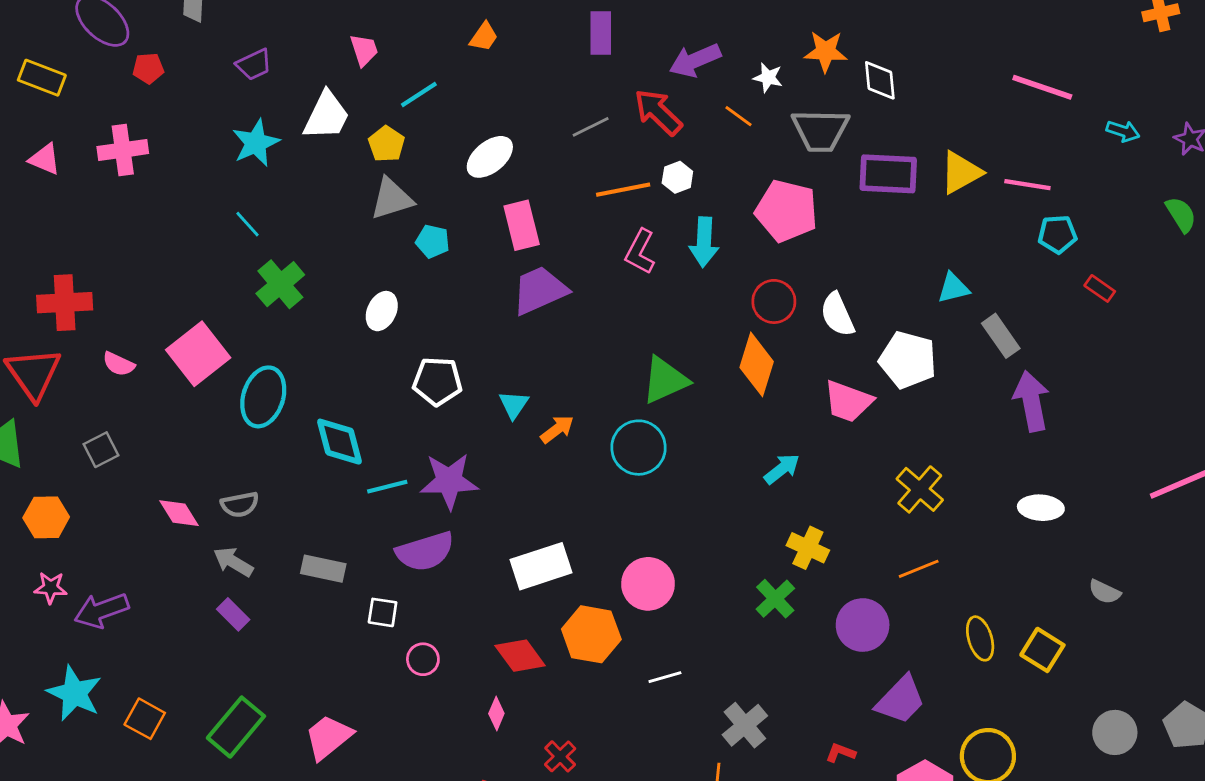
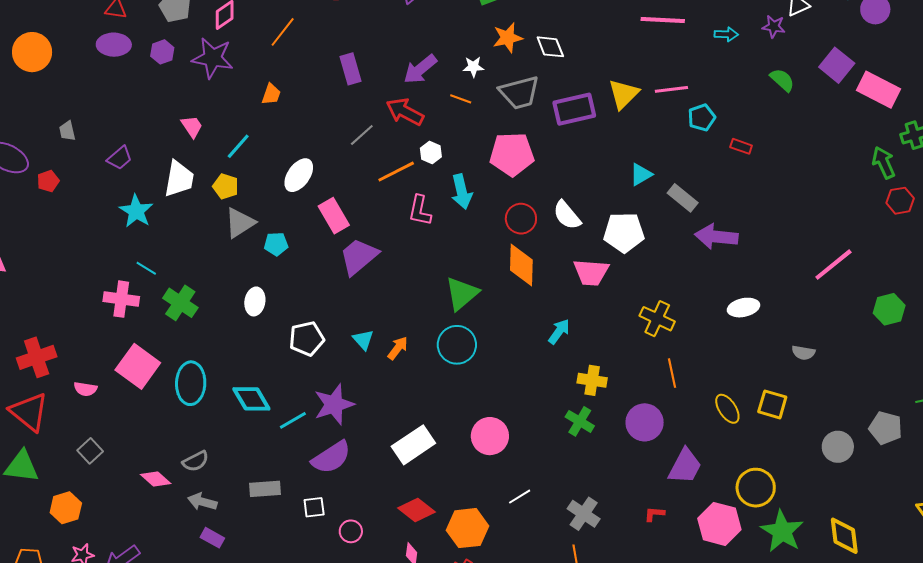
pink cross: (123, 150) -> (121, 299), moved, turned 32
purple arrow: (1031, 401) -> (716, 237), turned -57
orange line: (919, 569) -> (672, 373), turned -64
orange hexagon: (591, 634) -> (468, 528), moved

